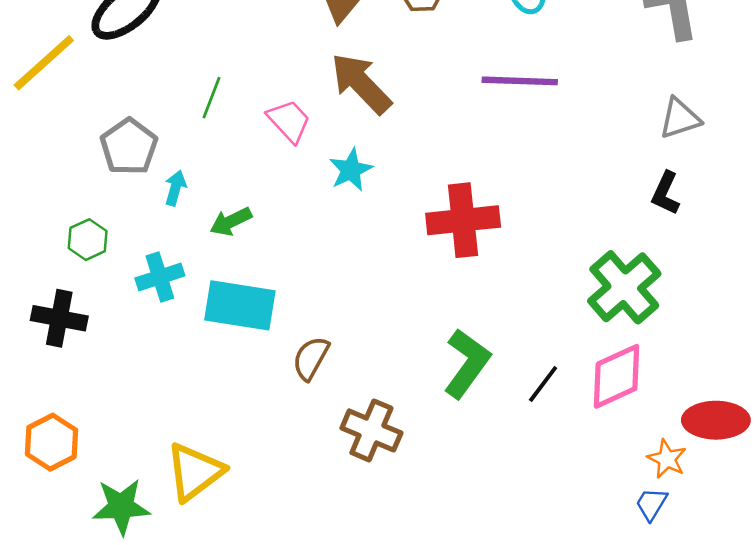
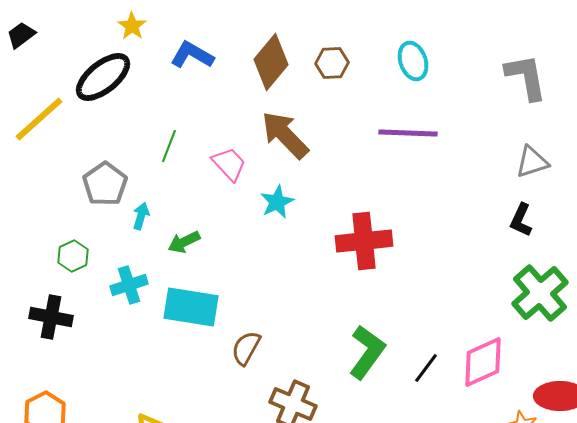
green cross: (624, 287) -> (540, 293), moved

